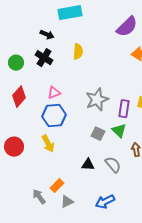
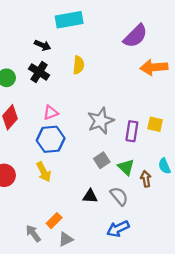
green triangle: (119, 131) -> (126, 167), moved
gray square: (98, 134) -> (102, 160), turned 32
blue arrow: (105, 202) -> (118, 229), moved

